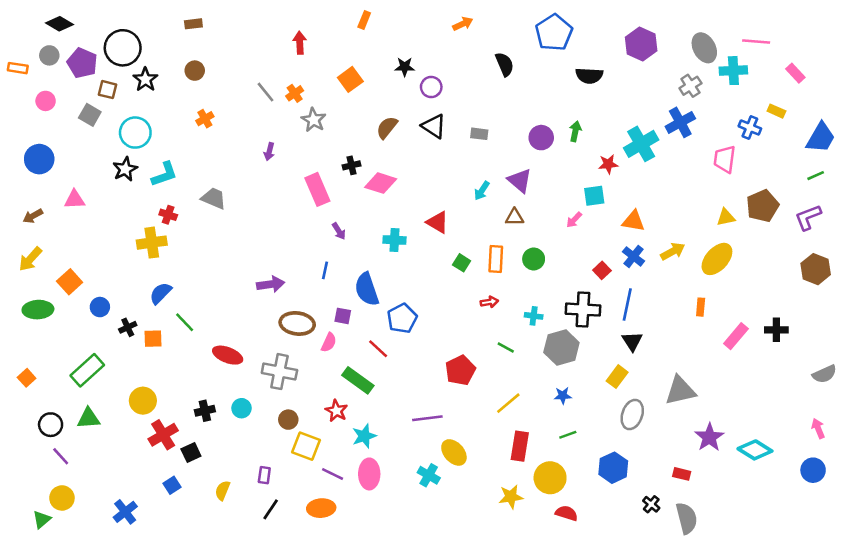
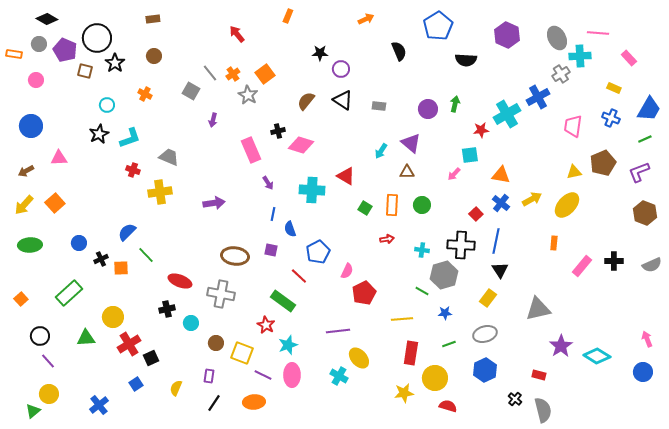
red arrow: (300, 43) -> (237, 34), turned -36
orange square: (350, 79) -> (265, 74), moved
gray cross: (690, 86) -> (561, 74), moved
gray square: (90, 115) -> (191, 91), moved
orange cross: (205, 119) -> (145, 94), moved, turned -32
blue cross: (750, 127) -> (611, 118), moved
cyan circle: (135, 133) -> (107, 105), size x0.6
cyan cross: (395, 240) -> (312, 190), size x1.4
yellow cross: (152, 243) -> (160, 192), moved
blue line: (325, 270) -> (273, 214), moved
orange square: (70, 282) -> (55, 203), moved
purple arrow: (271, 284) -> (214, 203), moved
blue semicircle: (367, 289) -> (290, 229), size x0.6
pink semicircle: (329, 342) -> (347, 271), moved
green line: (506, 348) -> (422, 291), moved
gray semicircle: (824, 374) -> (652, 265), moved
yellow line: (508, 403) -> (402, 319), turned 35
black cross: (205, 411) -> (167, 309), moved
gray ellipse: (632, 415) -> (485, 334), moved, turned 55
green triangle: (89, 418) -> (86, 338), moved
brown circle: (288, 420) -> (216, 343), moved

